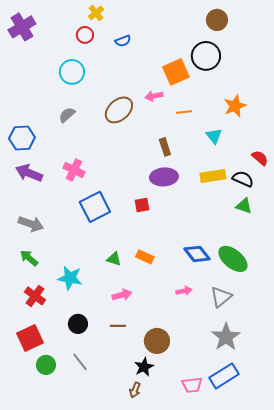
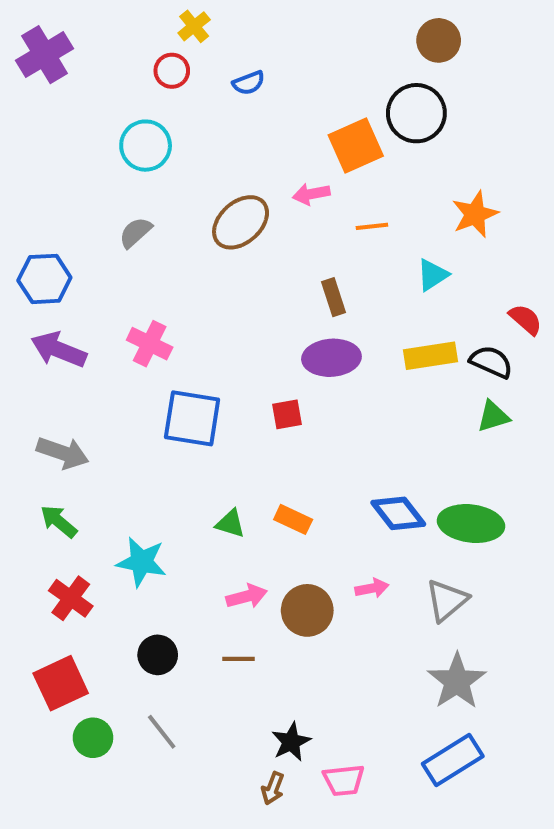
cyan triangle: (214, 136) -> (433, 275), turned 36
green triangle: (244, 206) -> (493, 416), turned -36
blue square: (95, 207) -> (192, 418), turned 36
green ellipse: (233, 259) -> (471, 524), turned -32
brown circle: (157, 341) -> (307, 610), moved
pink trapezoid: (192, 385) -> (344, 780), moved

